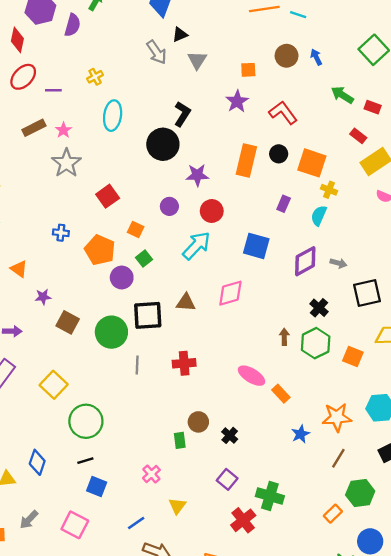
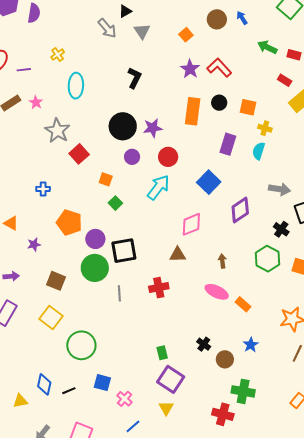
orange square: (248, 70) -> (186, 35), turned -32
purple star: (237, 101) -> (190, 69), moved
black circle: (163, 144) -> (123, 126), moved
gray star: (66, 163) -> (57, 131), moved
orange square: (312, 163) -> (248, 107), size x0.7
purple rectangle: (284, 204) -> (228, 144), size x1.5
blue square: (256, 246) -> (209, 182), turned 35
orange pentagon: (100, 250) -> (69, 222), moved
purple diamond: (305, 261) -> (240, 210), moved
gray arrow: (338, 263) -> (279, 189), size x1.5
purple circle: (122, 278) -> (95, 239), moved
brown triangle: (186, 302) -> (178, 255), moved
black cross: (319, 308) -> (281, 229), moved
brown square: (68, 322) -> (56, 281), moved
brown arrow: (284, 337) -> (222, 261), moved
brown circle: (198, 422) -> (225, 359), moved
blue star: (301, 434) -> (251, 345), moved
black line: (85, 461) -> (69, 391), moved
pink cross: (151, 474) -> (125, 399), moved
purple square: (227, 479) -> (171, 379), moved, size x1.5
blue square: (97, 487) -> (102, 383), moved
red cross: (243, 520) -> (223, 414), turned -30

